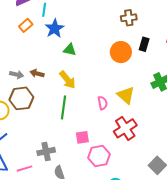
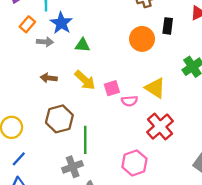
gray arrow: (17, 75) -> (45, 42), moved
brown hexagon: (21, 98) -> (59, 119), moved
pink semicircle: (103, 103) -> (129, 101), turned 104
green line: (63, 107) -> (85, 140), moved
pink square: (82, 137) -> (112, 88), moved

